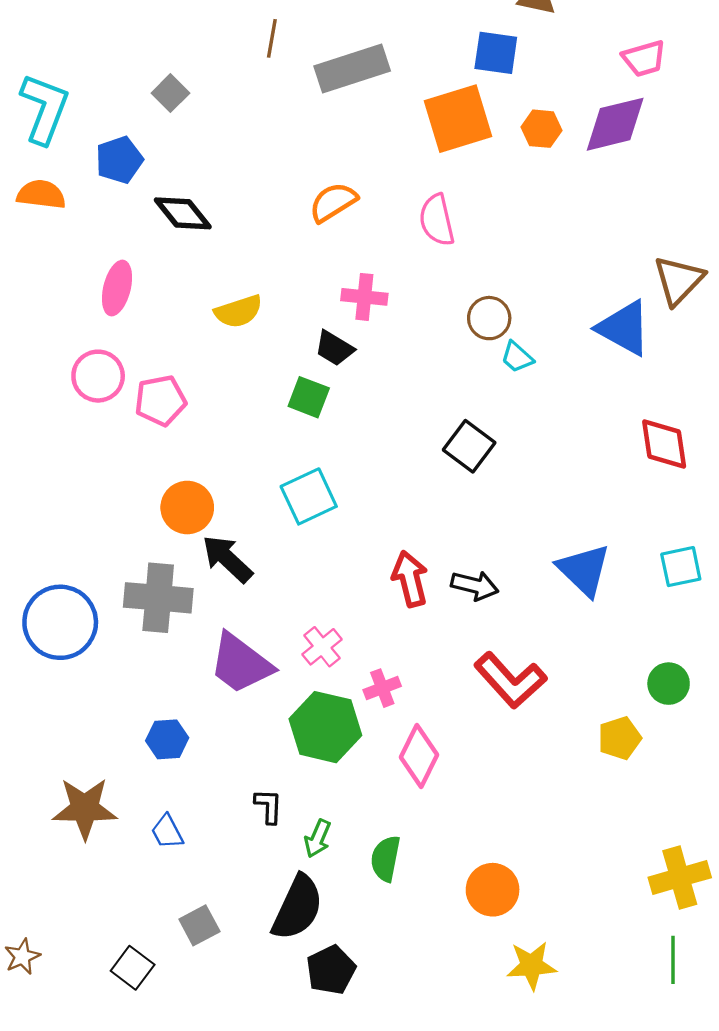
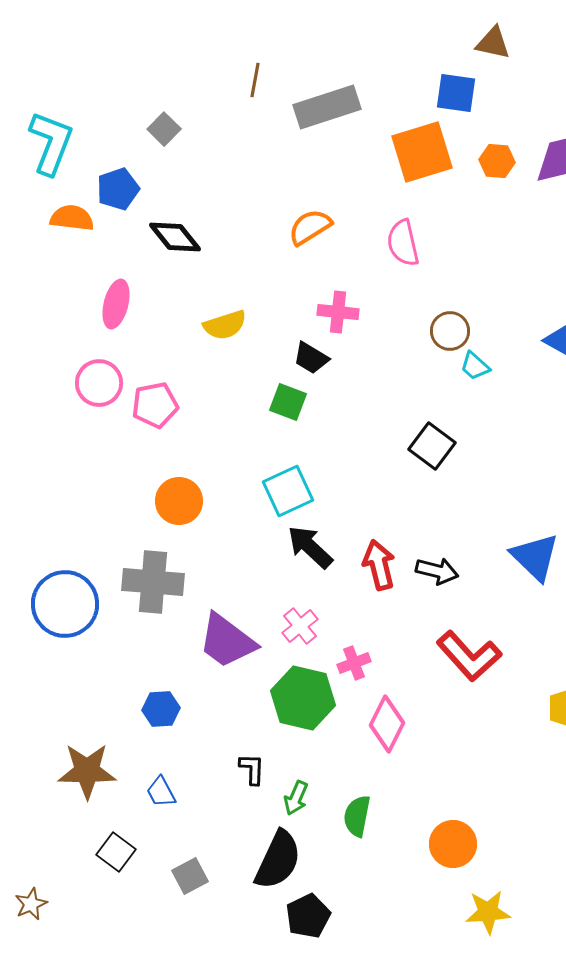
orange semicircle: (41, 194) -> (72, 218), moved
black arrow: (227, 559) -> (310, 547), moved
black square: (133, 968) -> (116, 852), moved

